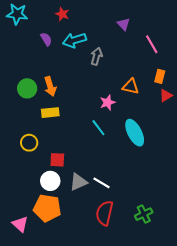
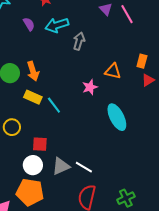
pink line: (152, 44) -> (127, 14), moved
yellow rectangle: (50, 113) -> (33, 97), turned 30
cyan line: (98, 128) -> (54, 105), moved

